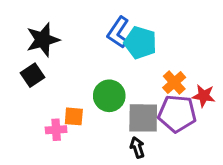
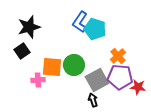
red star: (204, 96) -> (138, 87), moved
orange square: (74, 116) -> (52, 67), moved, size x1.5
gray square: (143, 118) -> (97, 80), turned -30
pink cross: (56, 130) -> (38, 80), moved

